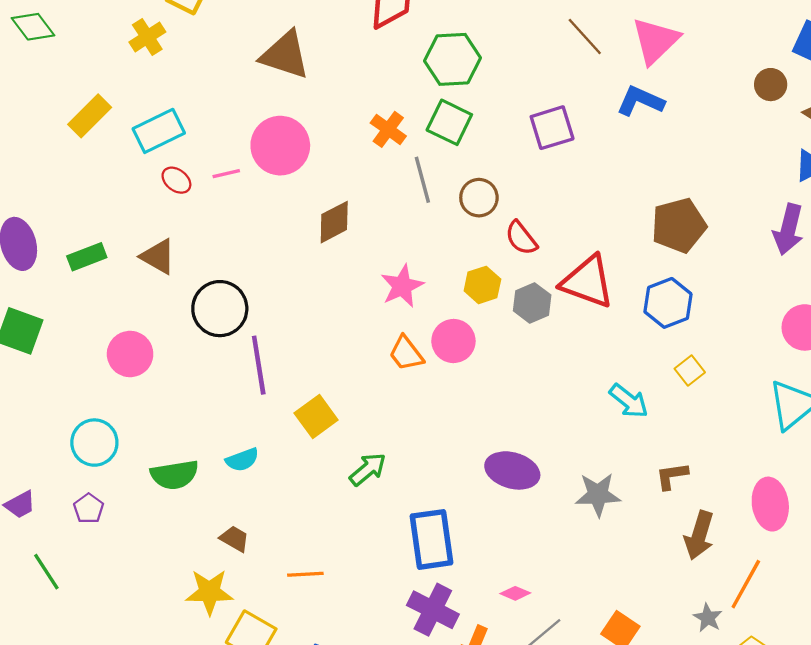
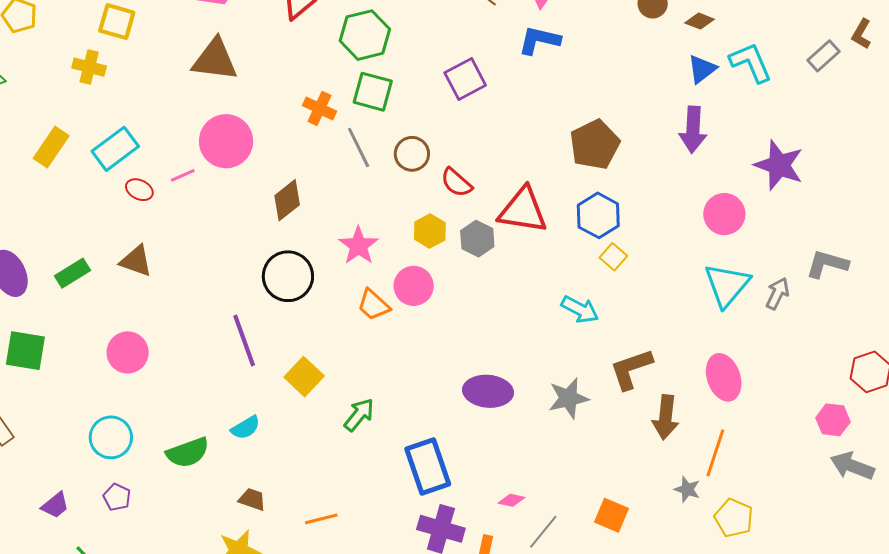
yellow cross: (147, 37) -> (89, 67), turned -32
black circle: (220, 309) -> (288, 276), moved
yellow square: (690, 370) -> (613, 257), moved
brown L-shape: (672, 476) -> (631, 369), size x1.5

